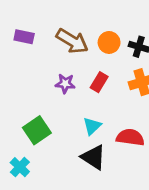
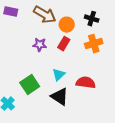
orange circle: (109, 42) -> (67, 25), moved
green square: (37, 130) -> (30, 85), moved

